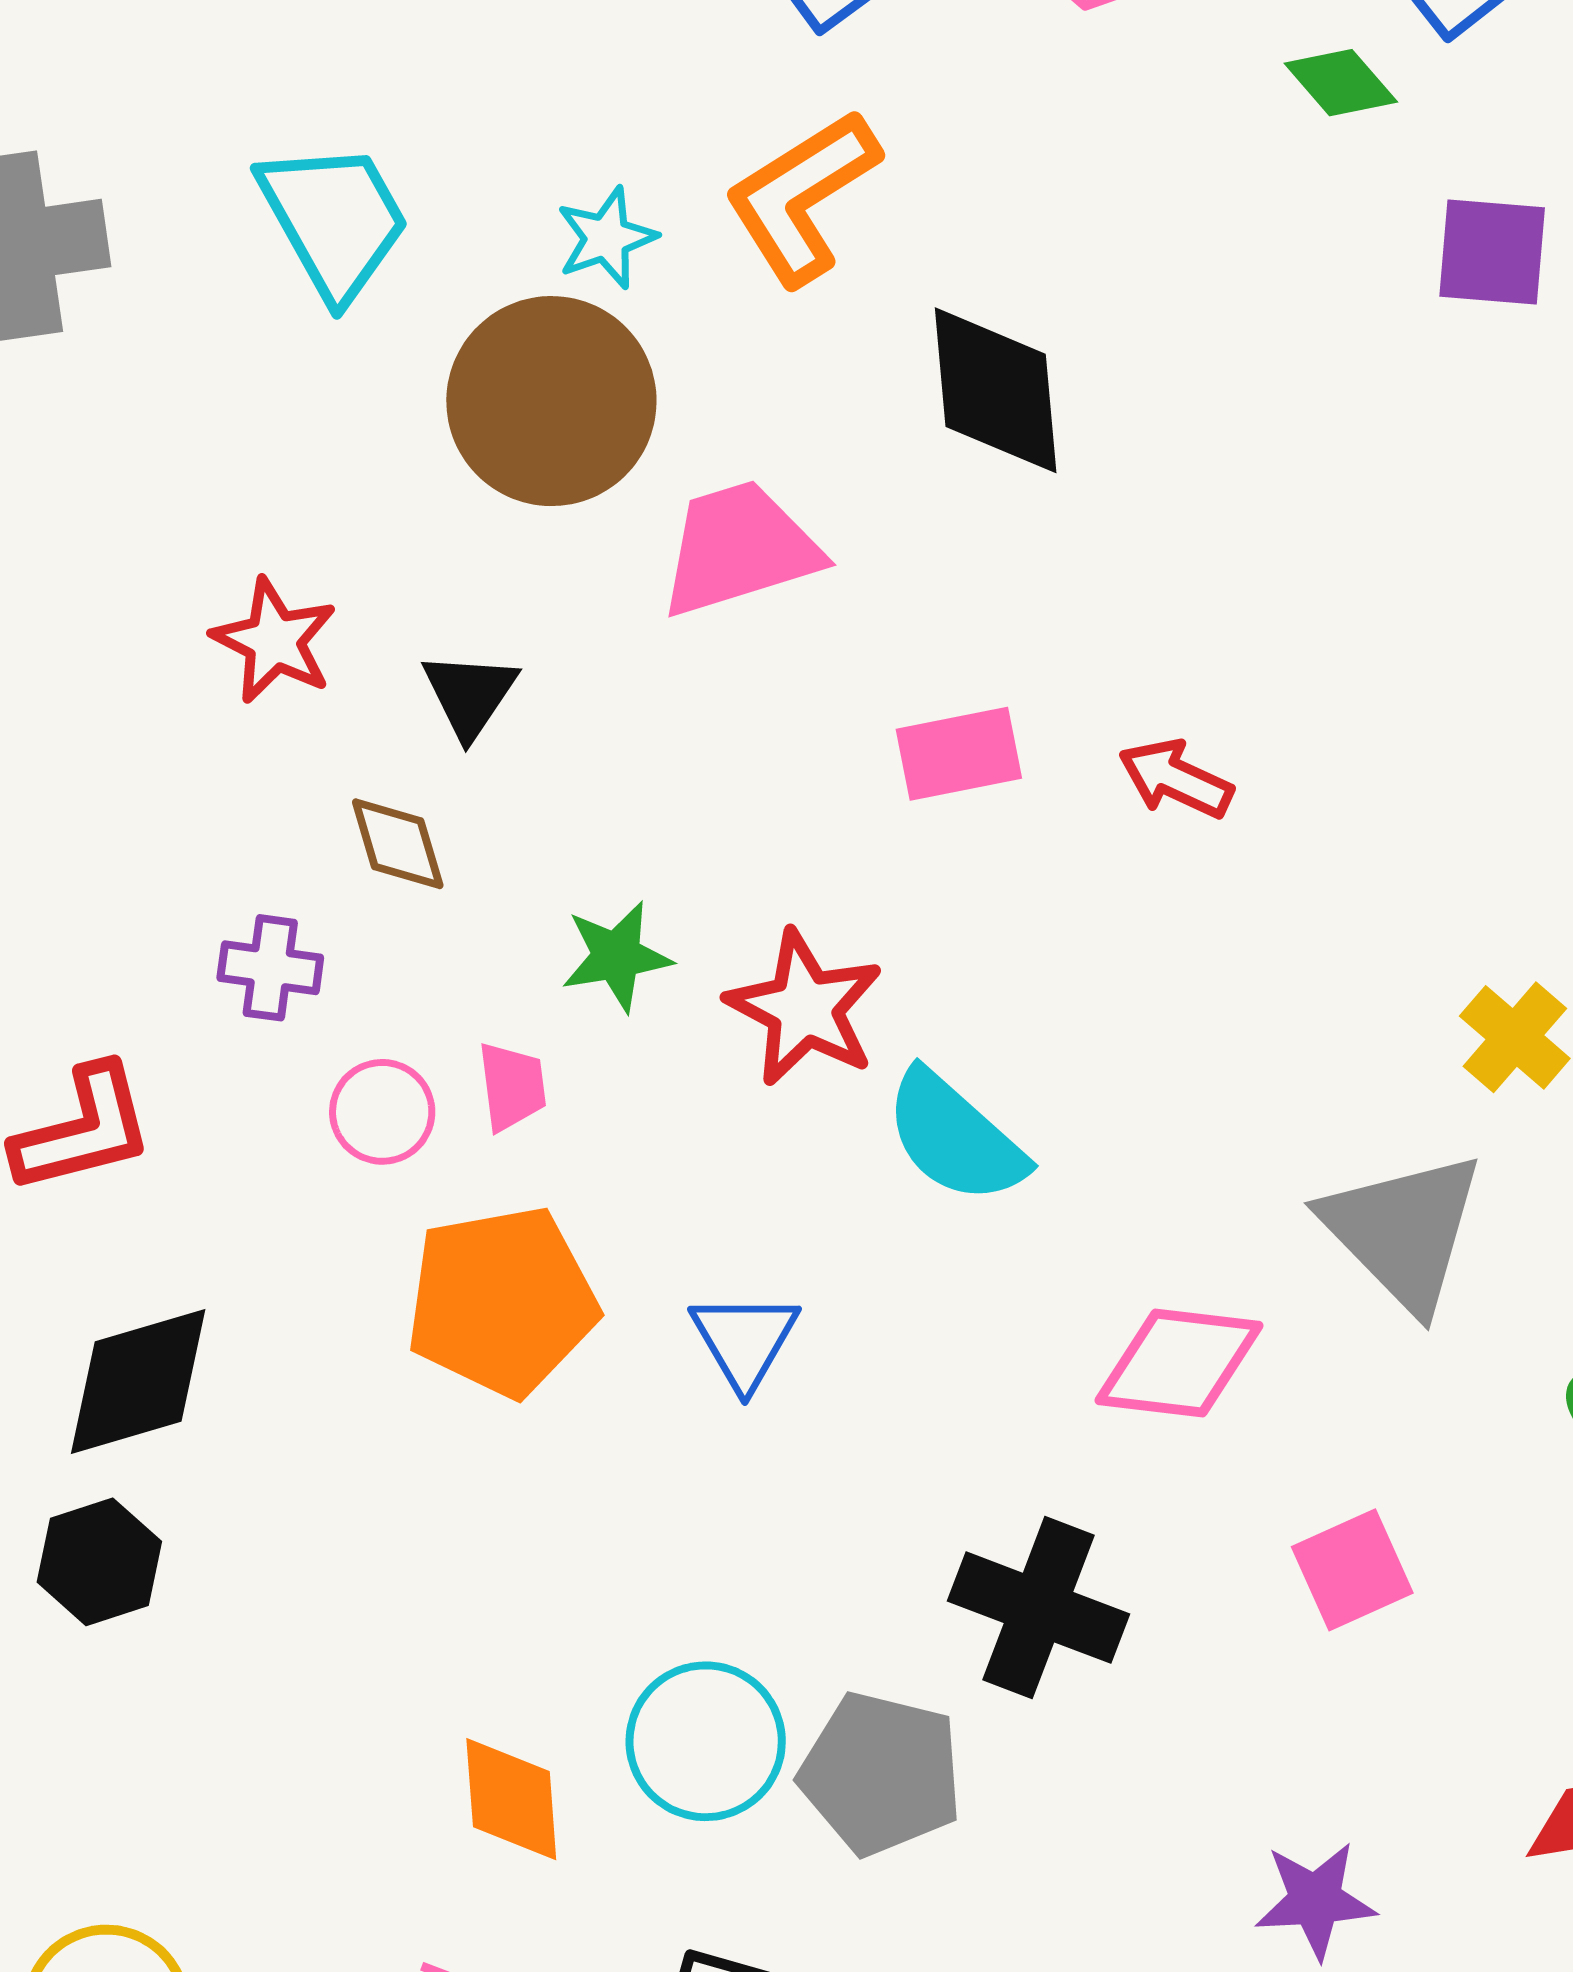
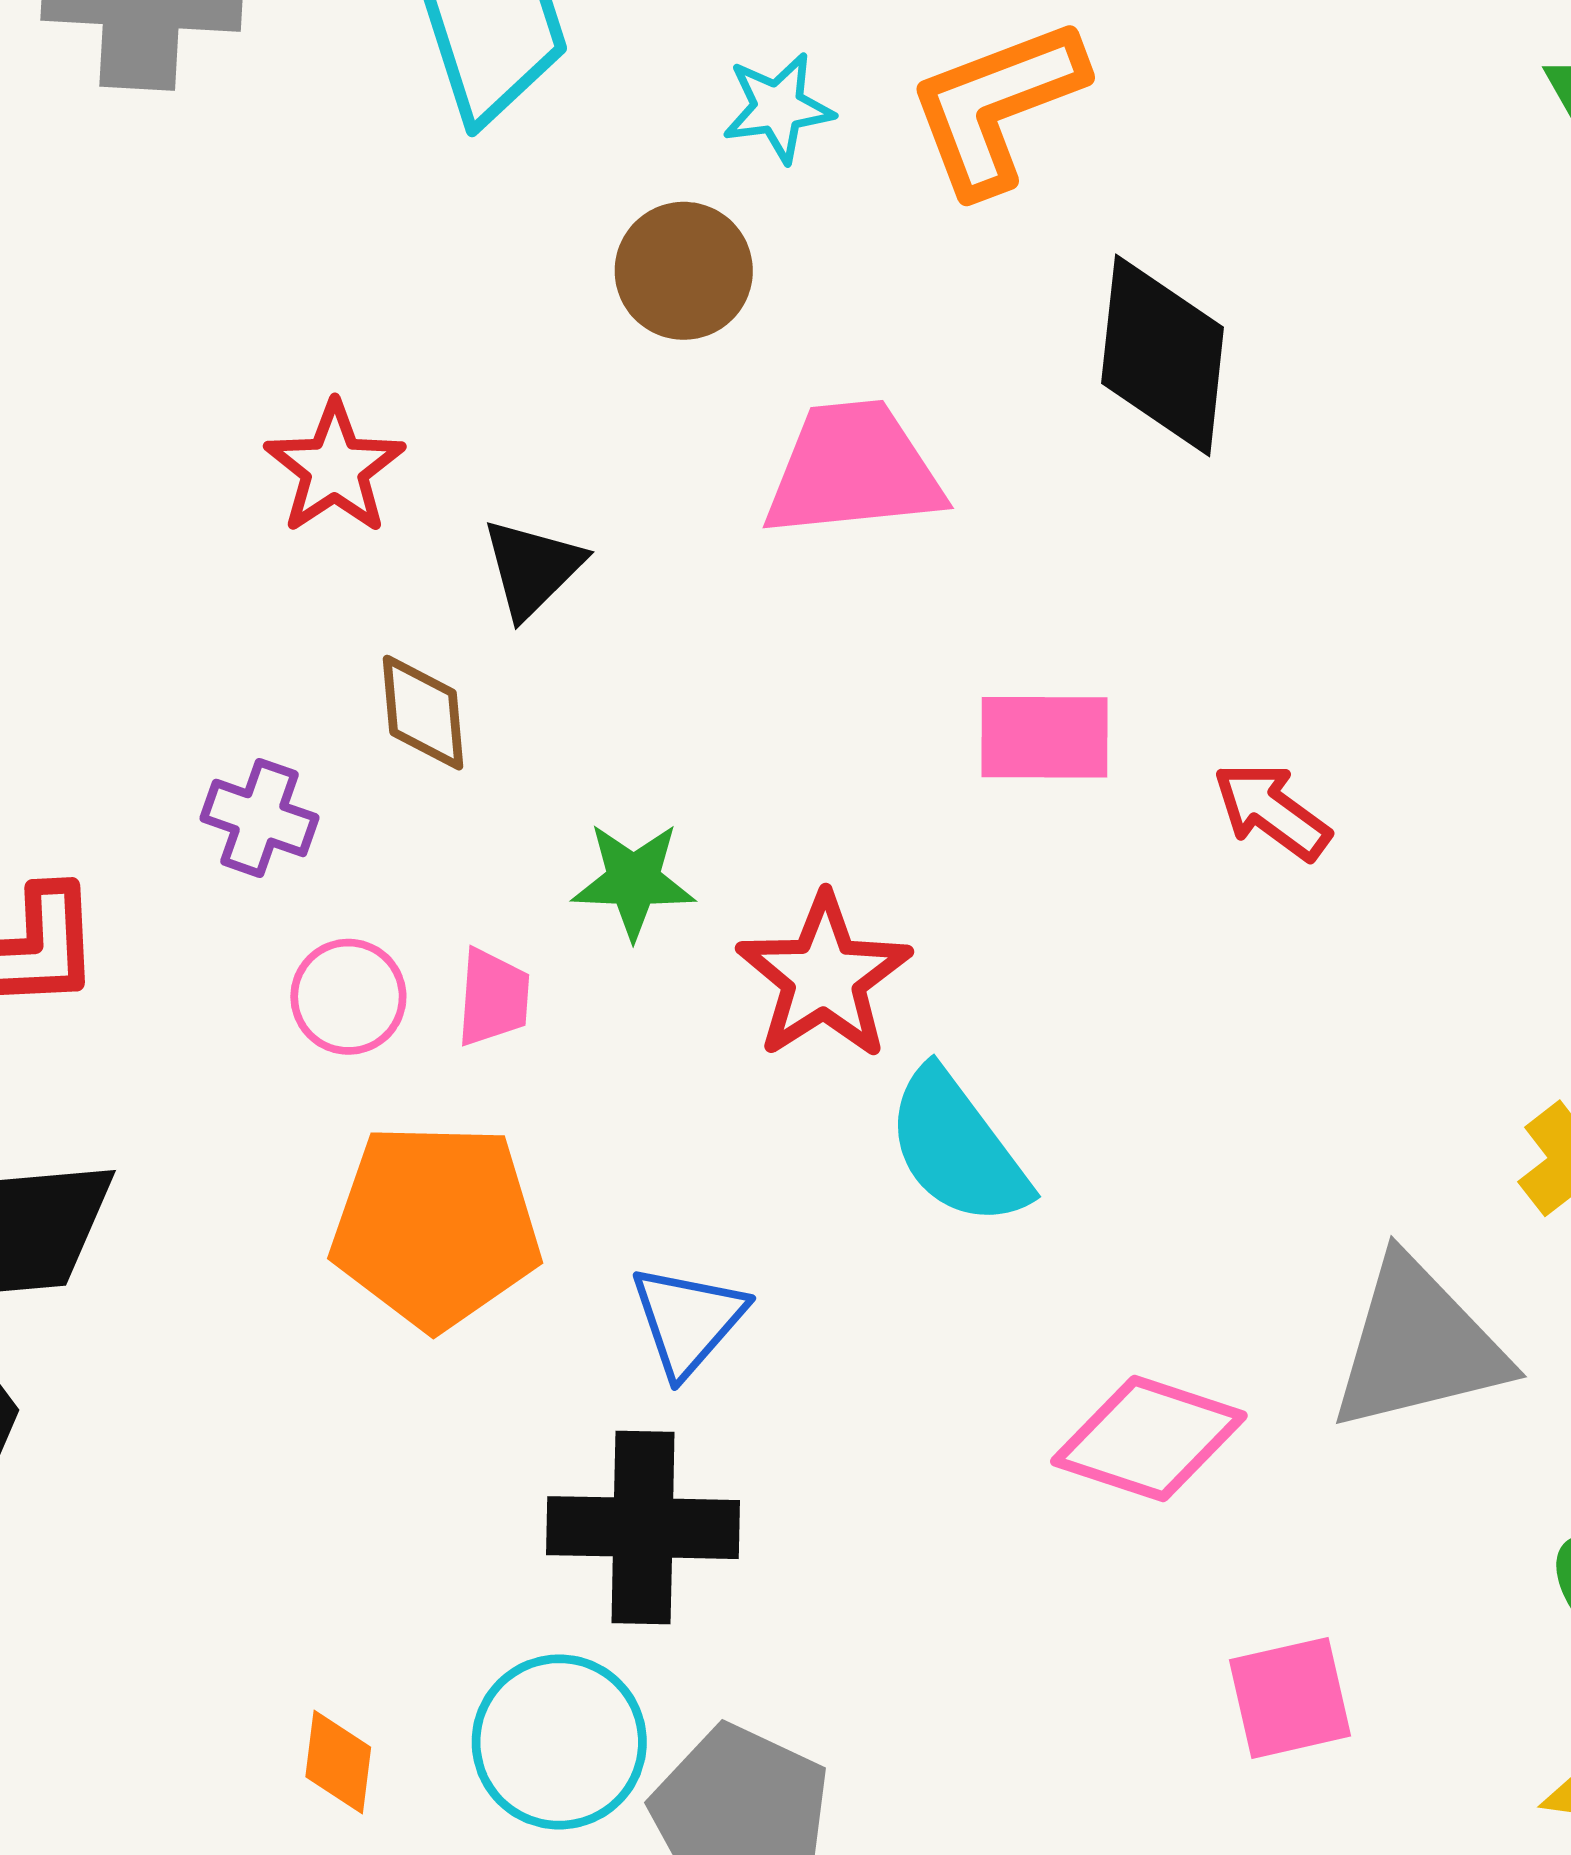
brown circle: (551, 401) -> (684, 271), size x0.6
gray triangle: (1403, 1231) -> (1418, 1345), turned 49
black cross: (1039, 1608) -> (643, 1528), moved, turned -31
orange diamond: (511, 1799) -> (338, 1762), size x0.7

